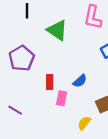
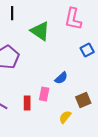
red rectangle: (50, 82) -> (27, 103), moved

